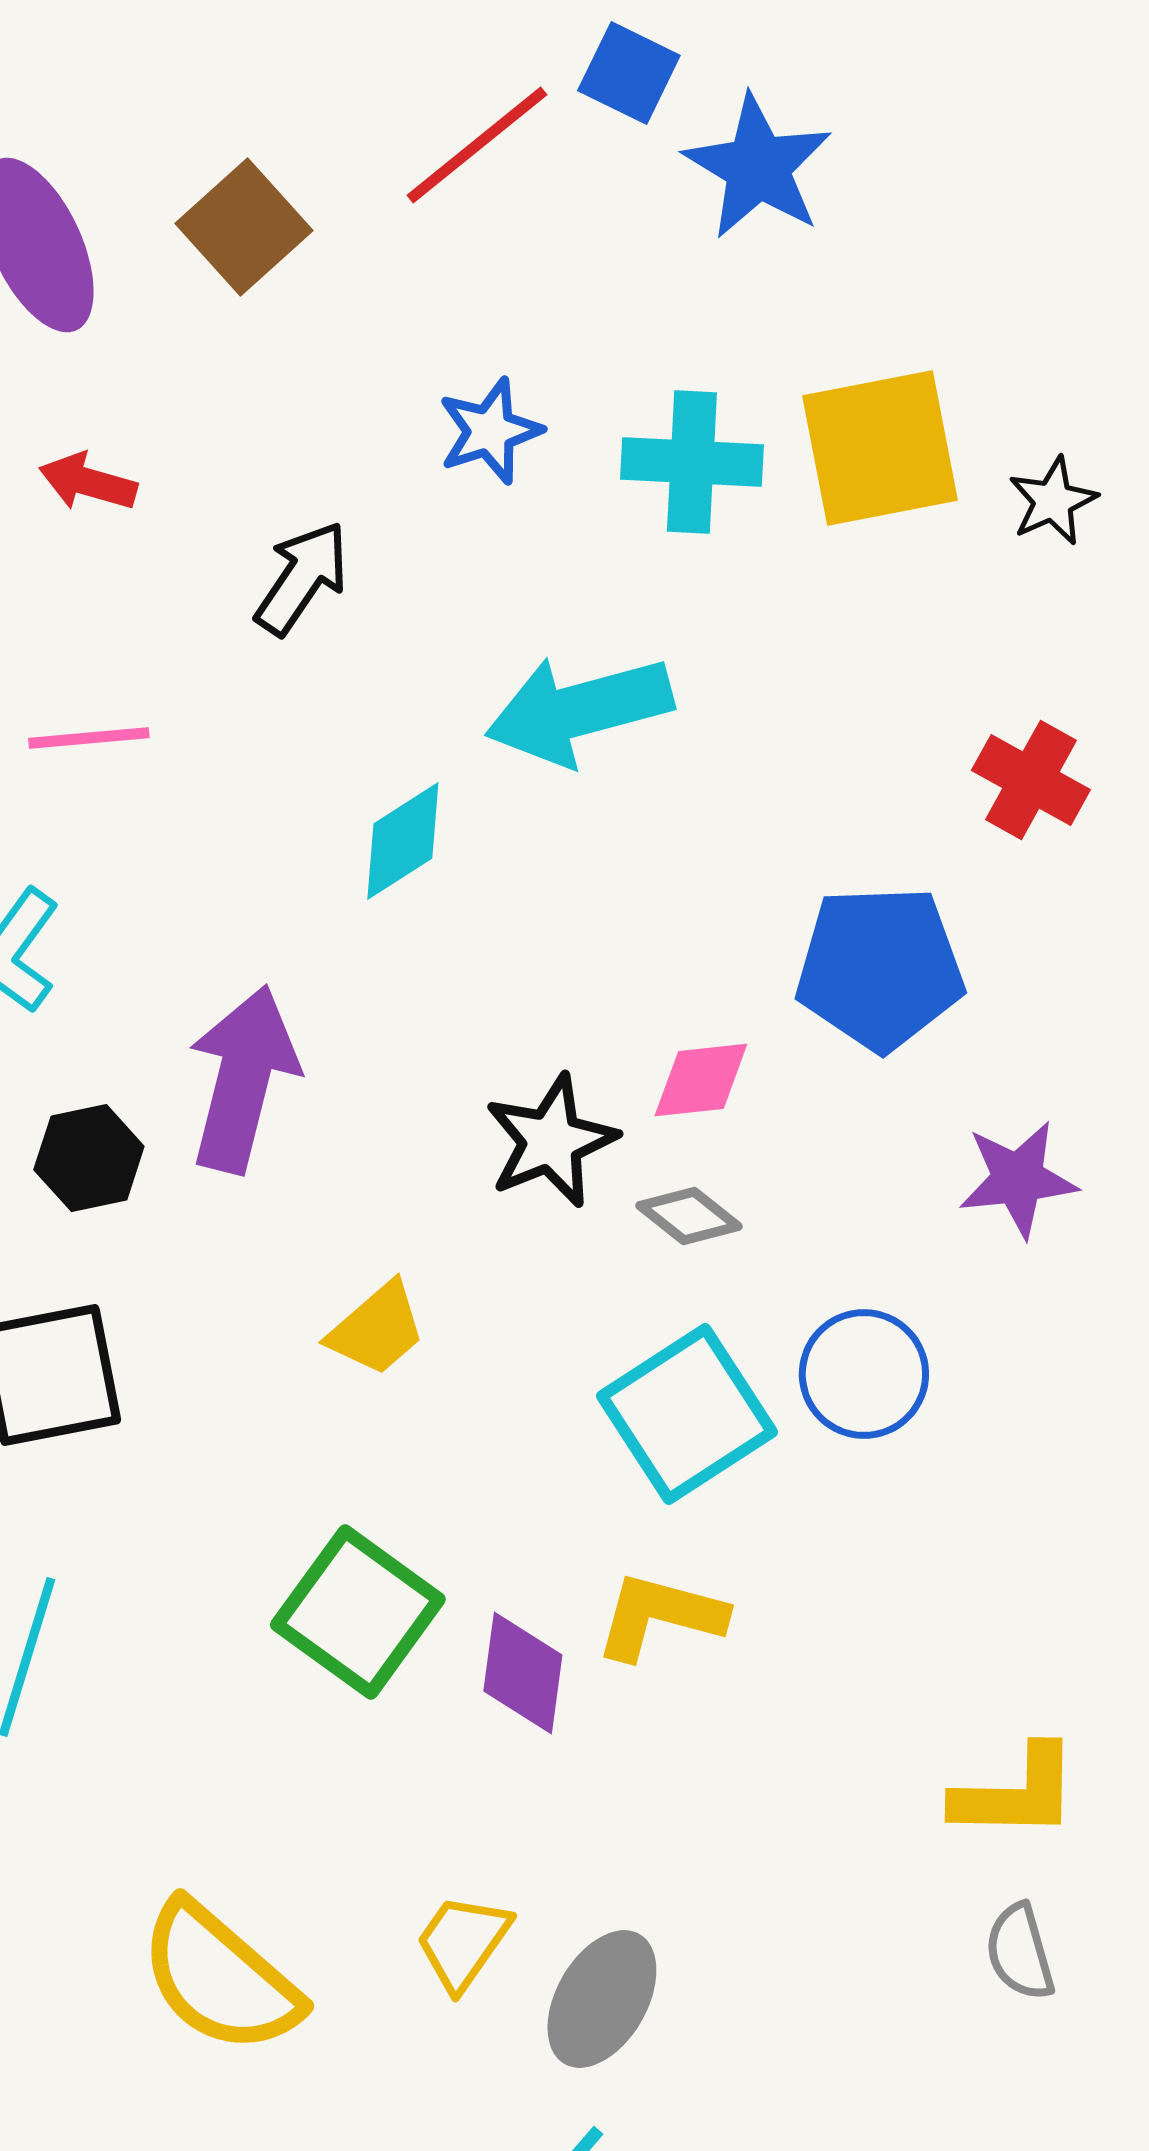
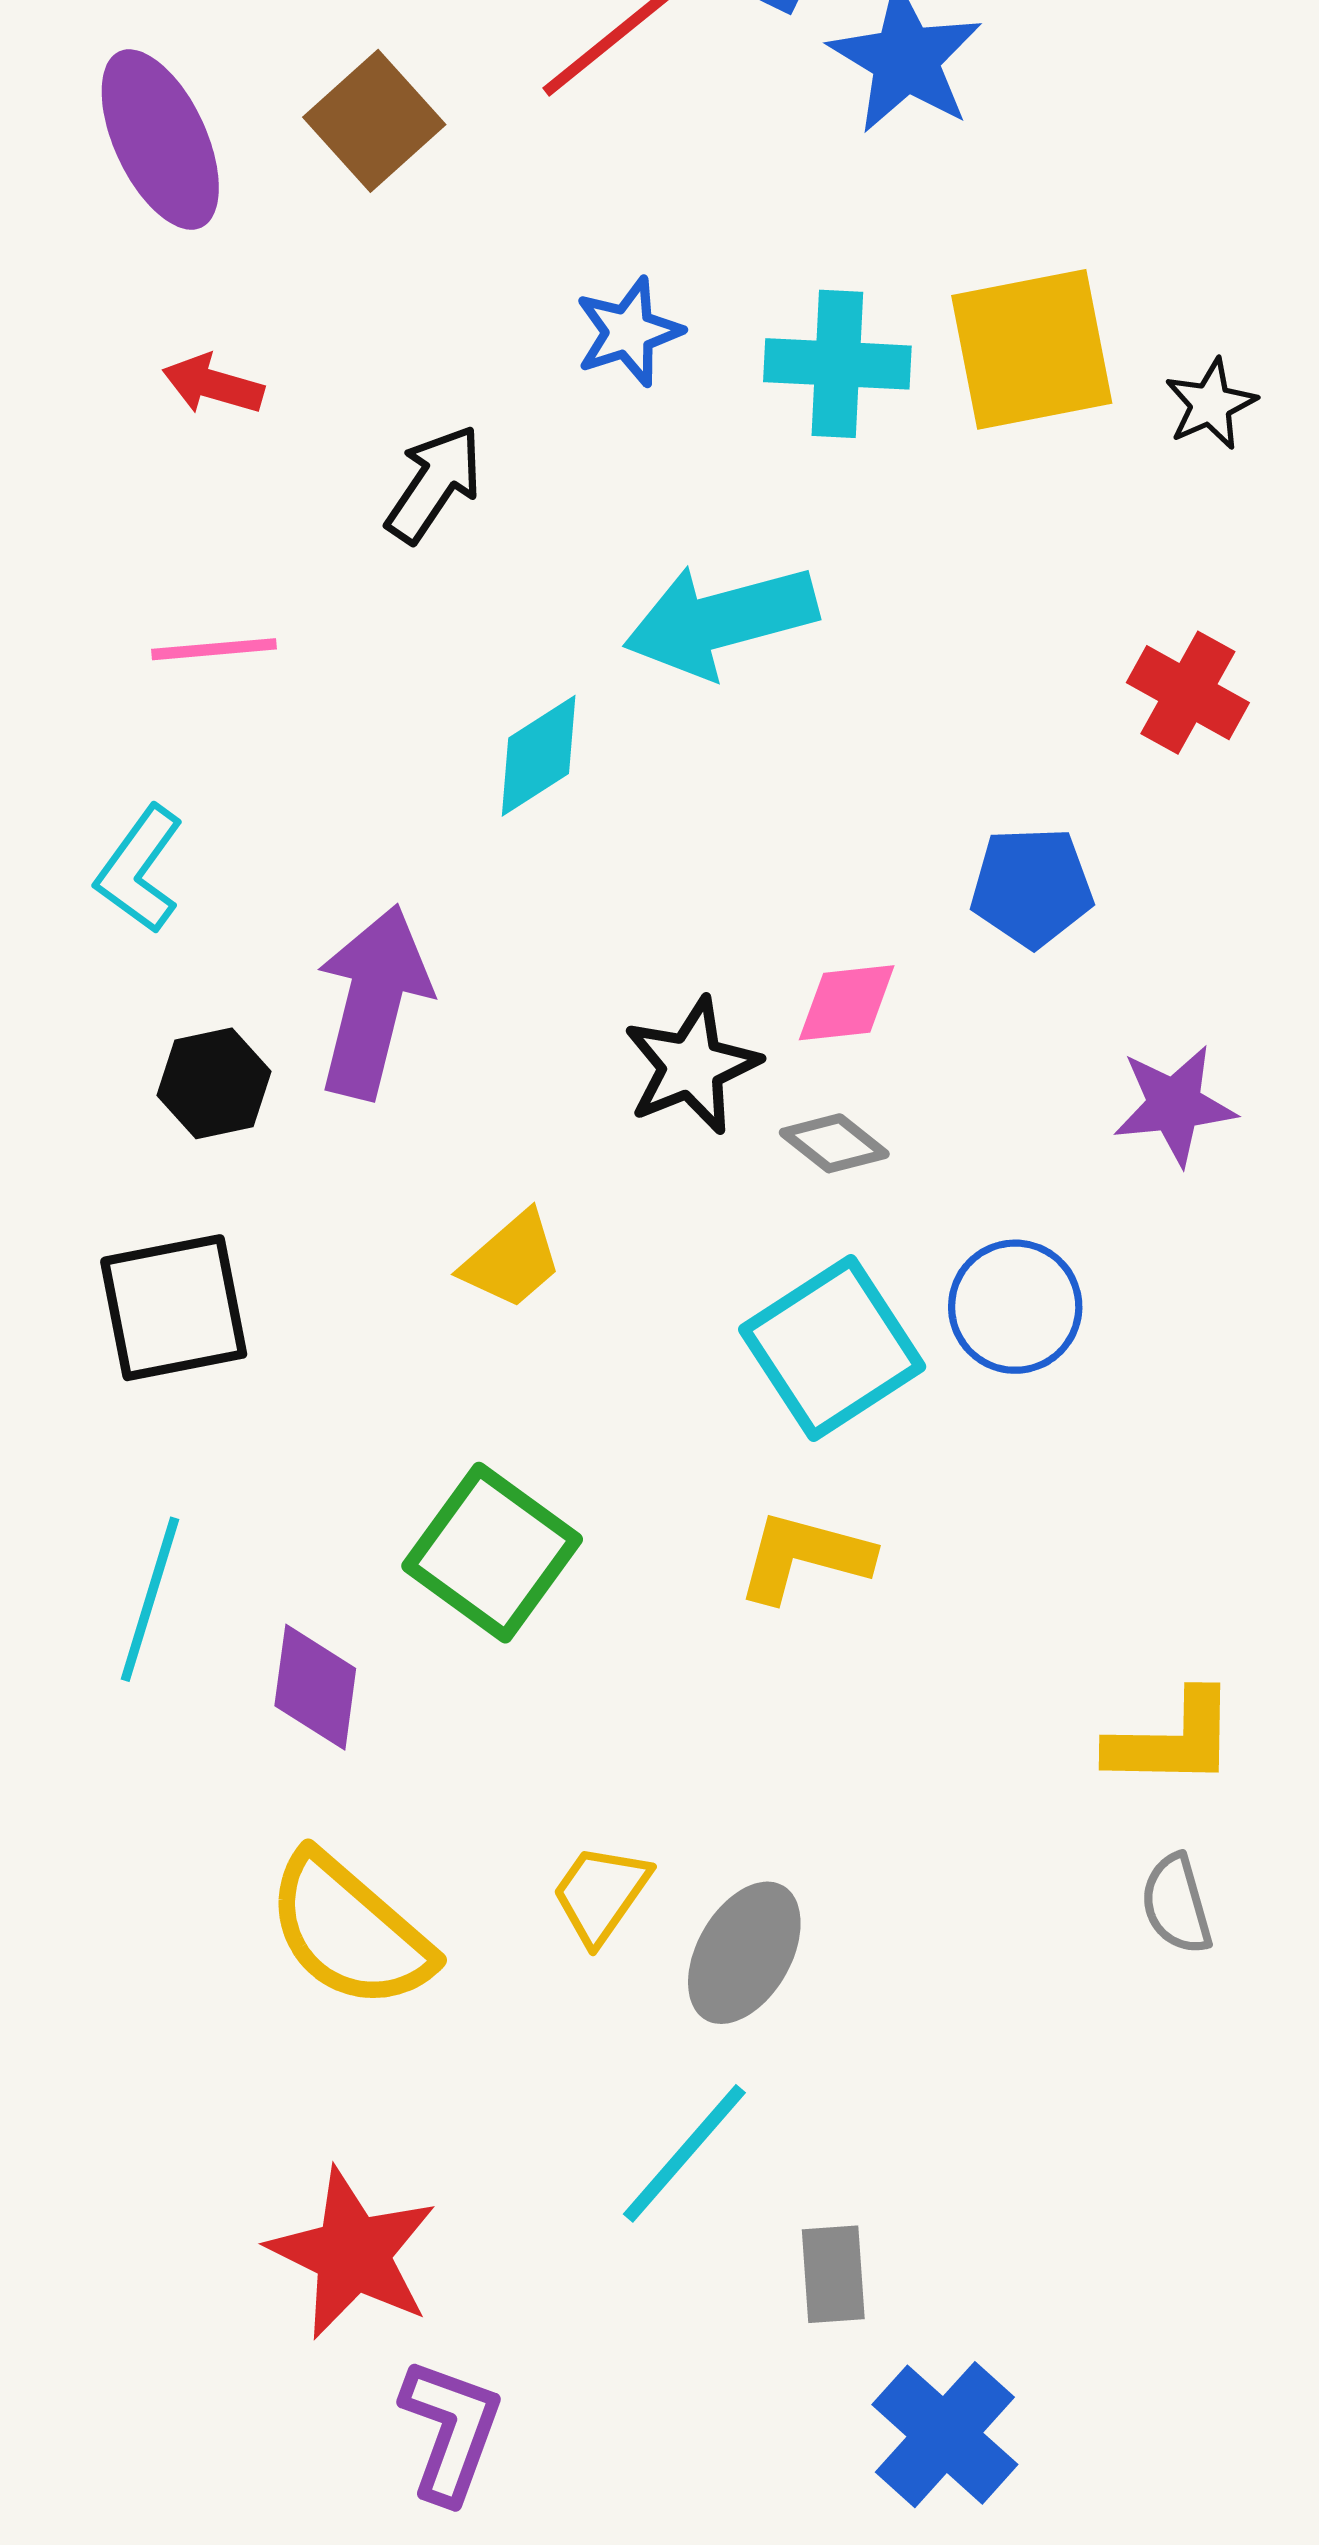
blue pentagon: (880, 968) -> (1032, 887), size x0.7
purple diamond: (523, 1673) -> (315, 1687), moved

